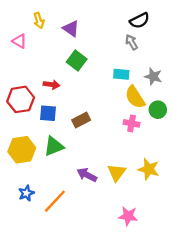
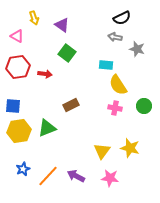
gray arrow: (132, 42) -> (115, 37), turned -48
gray star: (153, 77) -> (137, 49), moved
red hexagon: (21, 99) -> (18, 67), moved
green circle: (158, 110) -> (144, 106), moved
blue square: (48, 113) -> (13, 106), moved
purple arrow: (87, 175) -> (76, 176), moved
pink star: (128, 216) -> (110, 178), moved

